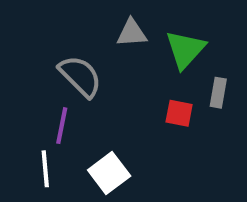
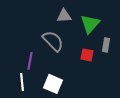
gray semicircle: (80, 76) -> (53, 41), moved
white square: (109, 173) -> (53, 84), turned -30

